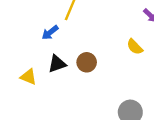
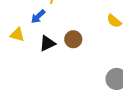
yellow triangle: (28, 77) -> (17, 35), moved

